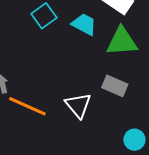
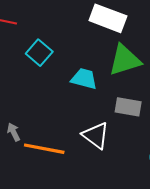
cyan trapezoid: (84, 24) -> (84, 79), moved

